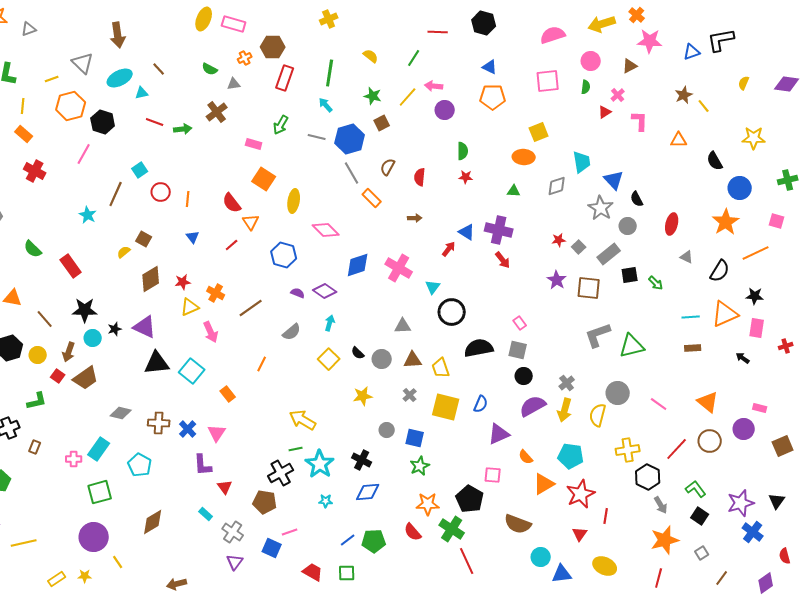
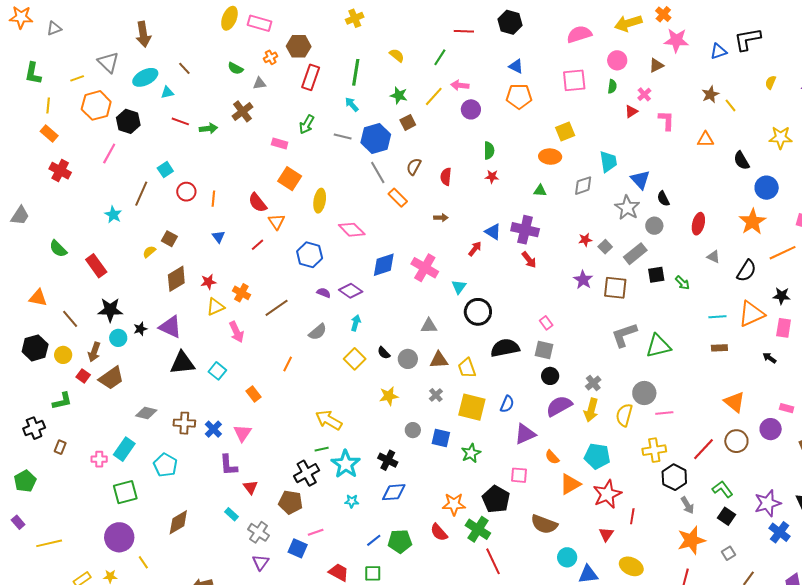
cyan square: (192, 371) -> (217, 371), size x0.7
pink line: (659, 404) -> (664, 413), moved, turned -42
green star: (420, 466) -> (471, 453), moved

